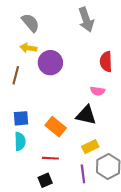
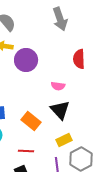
pink semicircle: (98, 91) -> (58, 86), moved
black triangle: (86, 115) -> (60, 110), turned 35

